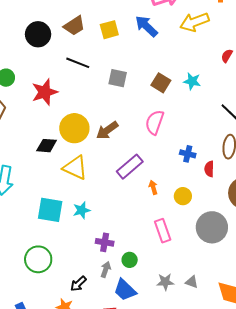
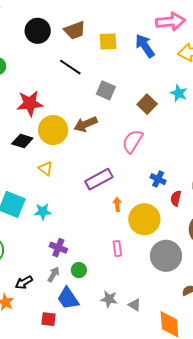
cyan star: (192, 81) -> (179, 93), moved
red star: (45, 92) -> (30, 103), moved
brown arrow: (107, 130) -> (86, 124), moved
yellow triangle: (75, 168) -> (46, 169), size x0.6
yellow circle: (183, 196) -> (144, 219), size x1.8
pink rectangle: (163, 231) -> (117, 249), size x0.7

